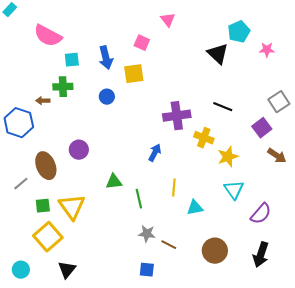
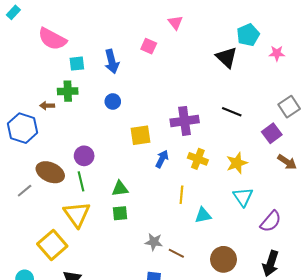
yellow square: (134, 74) -> (140, 135), moved
yellow cross: (204, 138) -> (198, 159), moved
brown ellipse: (46, 166) -> (50, 172), turned -44
green line: (139, 199) -> (81, 181), moved
green square: (43, 206) -> (120, 213), moved

